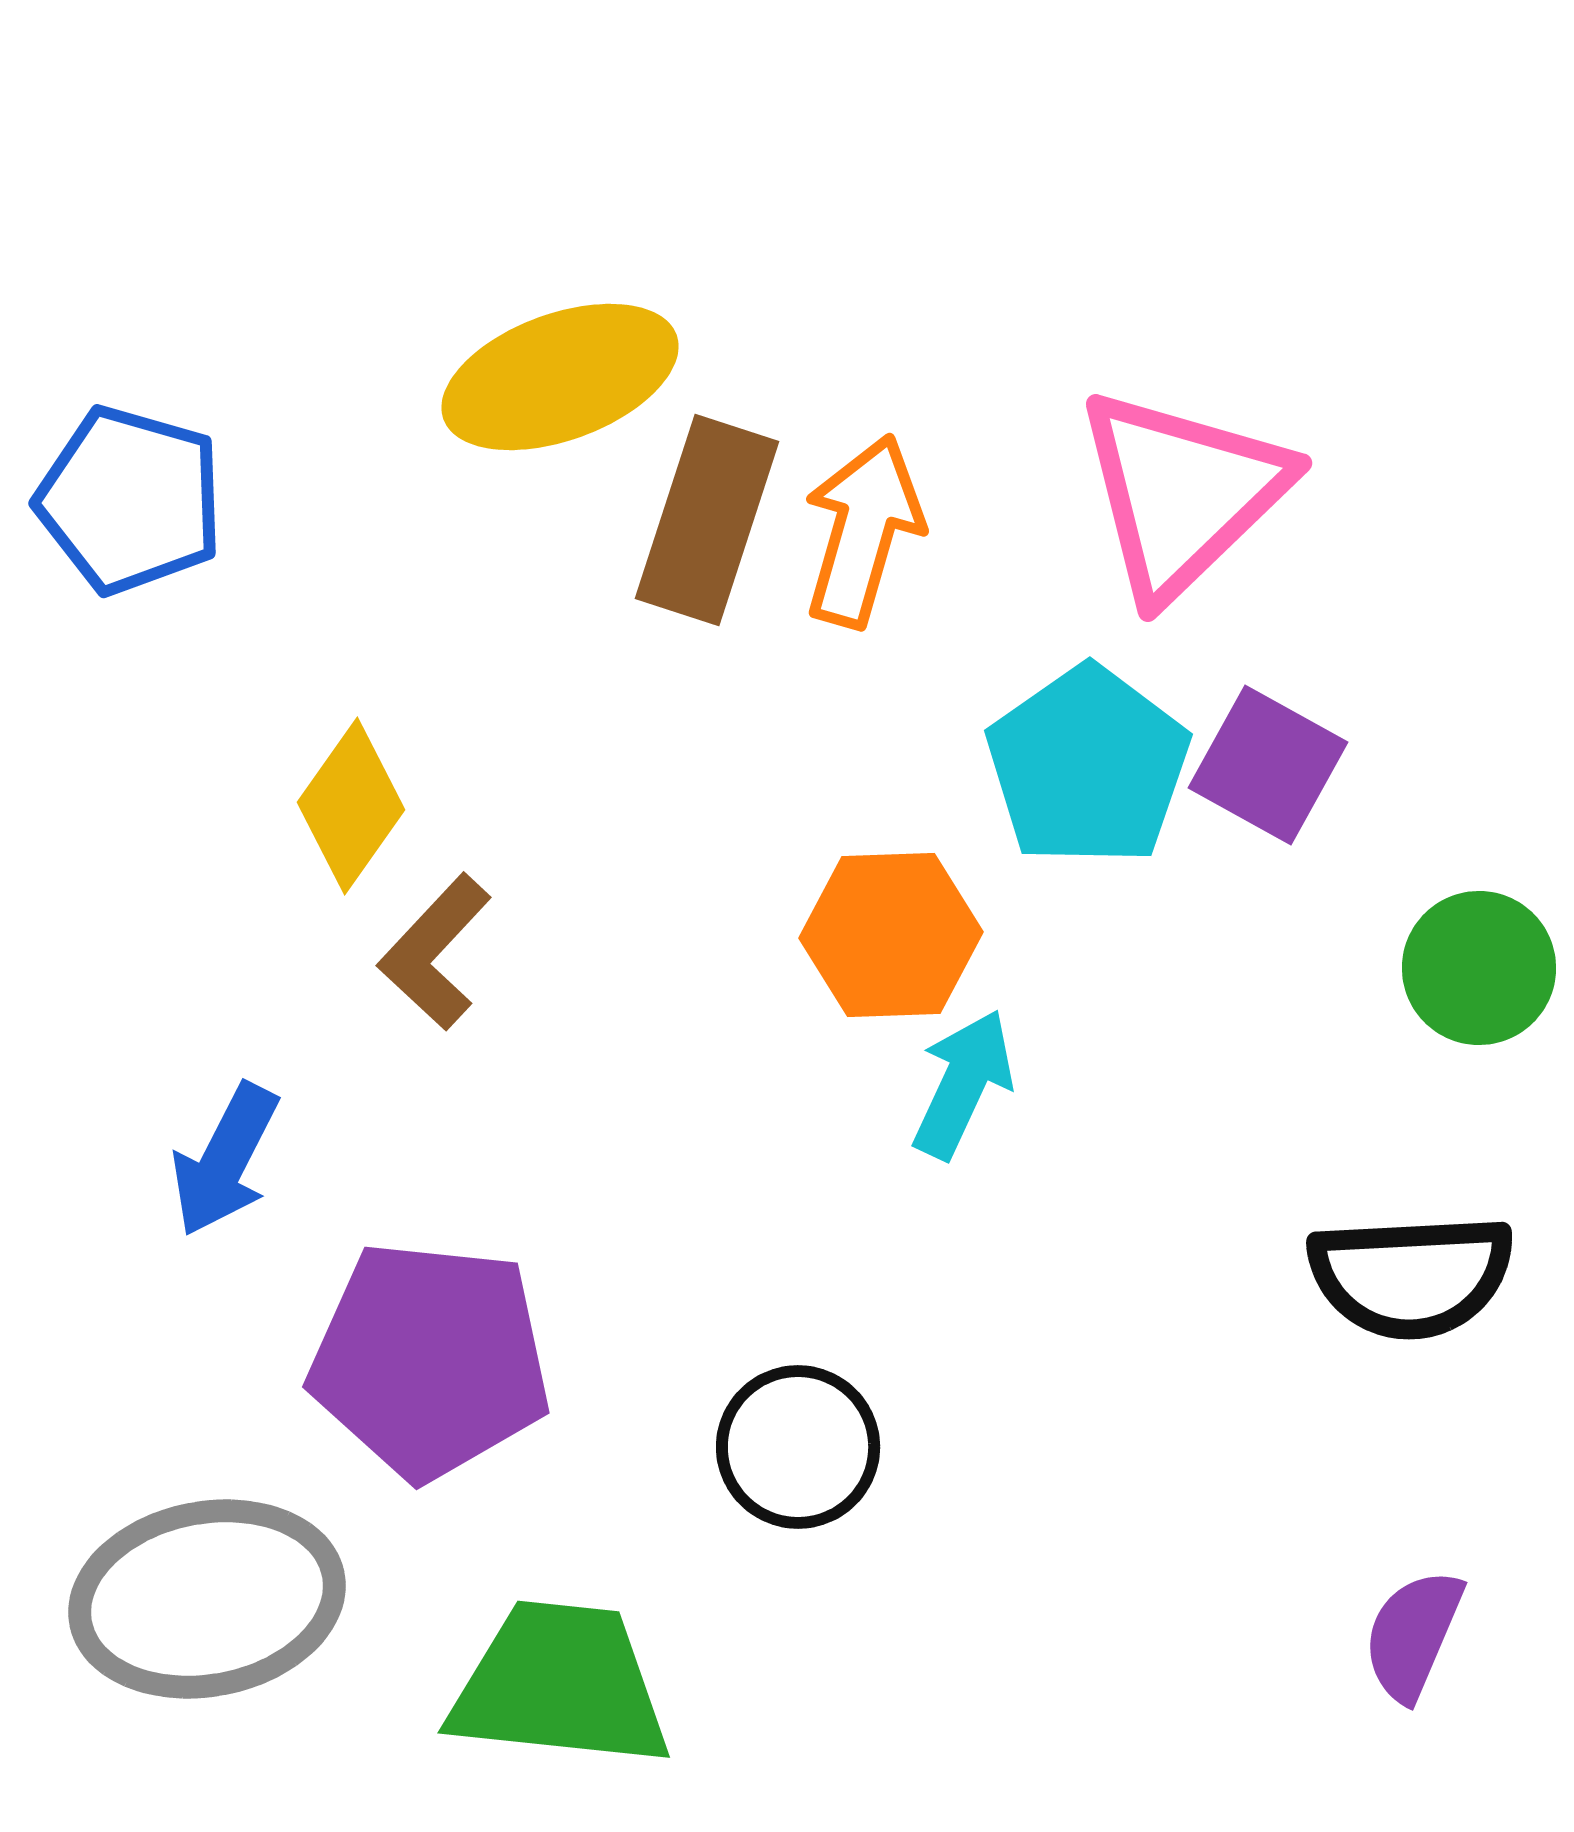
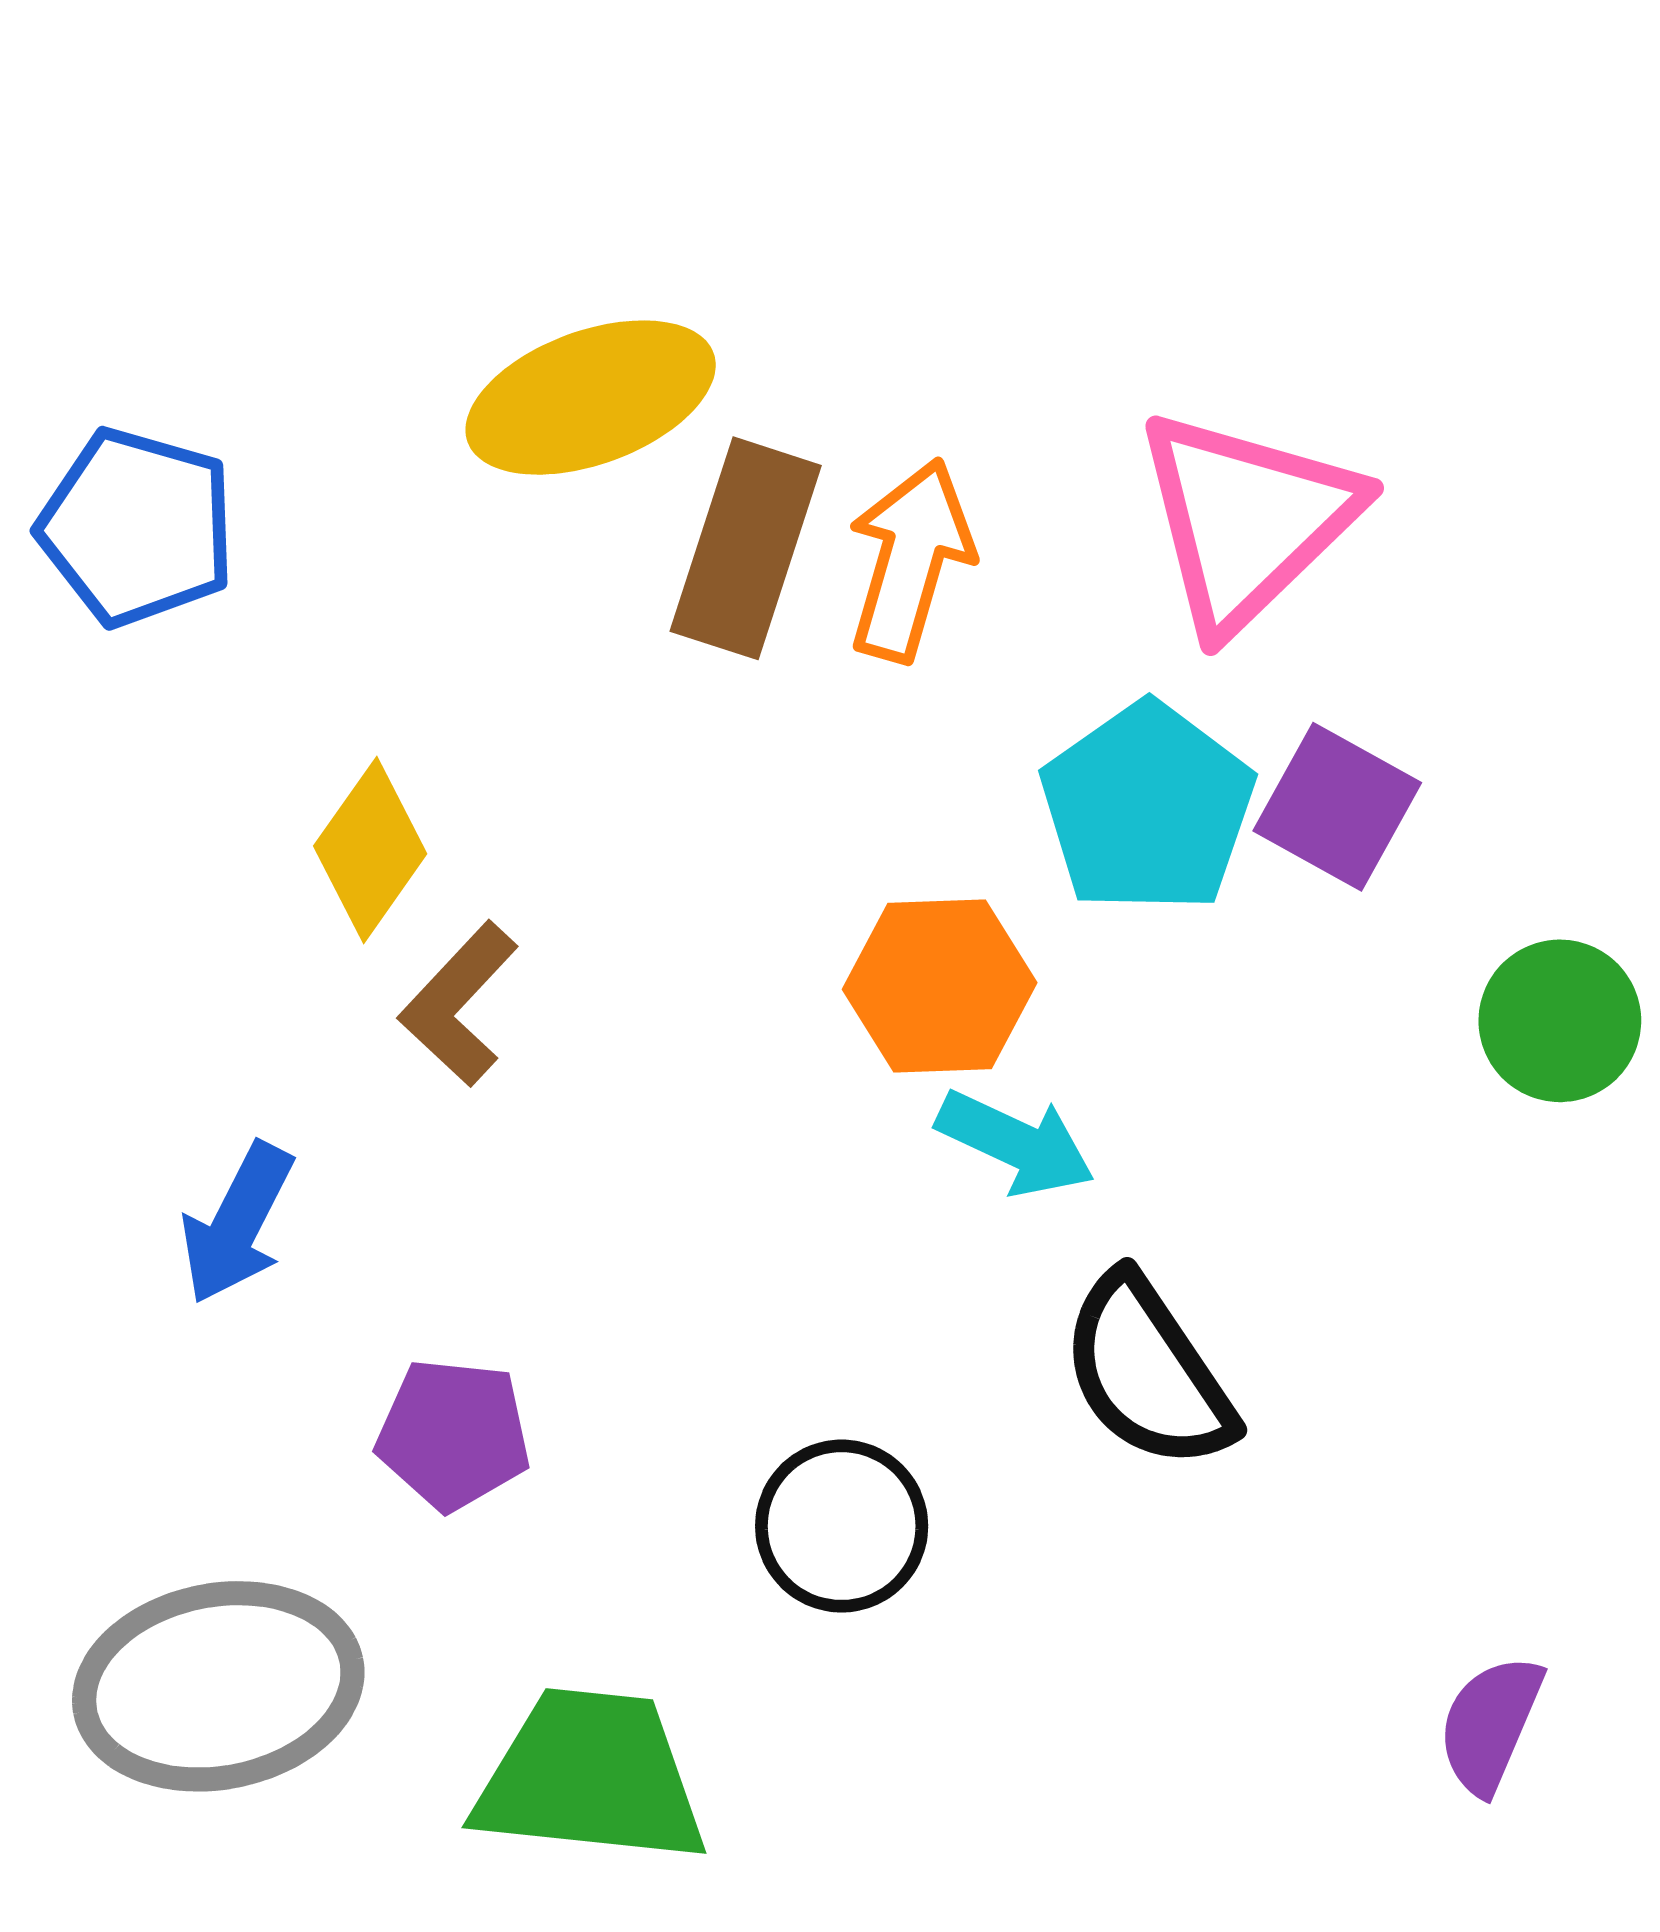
cyan arrow: (963, 1084) -> (1016, 1143), turned 90
black semicircle: (1411, 1276) -> (1147, 1372), moved, turned 59
purple pentagon: (430, 1360) -> (453, 1434), size x0.6

